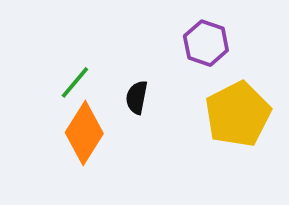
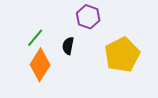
purple hexagon: (206, 43) -> (88, 17), moved

